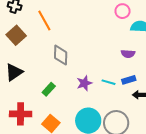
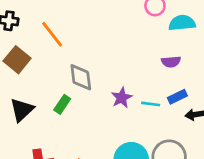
purple star: (84, 83) -> (122, 98), moved
green rectangle: (49, 89) -> (62, 104), moved

